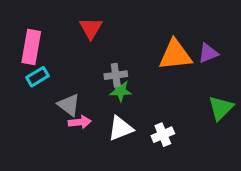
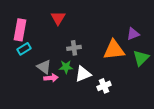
orange triangle: (175, 55) -> (114, 50), moved
green star: (120, 91) -> (66, 67), moved
green triangle: (221, 108) -> (141, 58), moved
white triangle: (120, 128) -> (83, 74), moved

